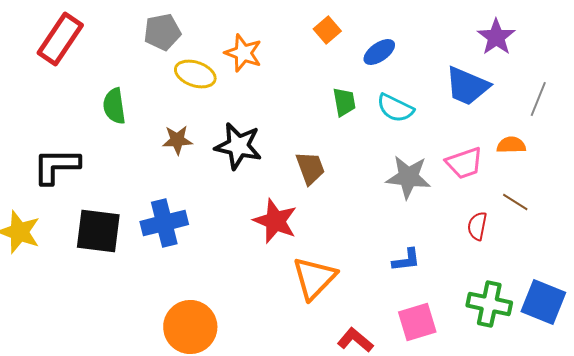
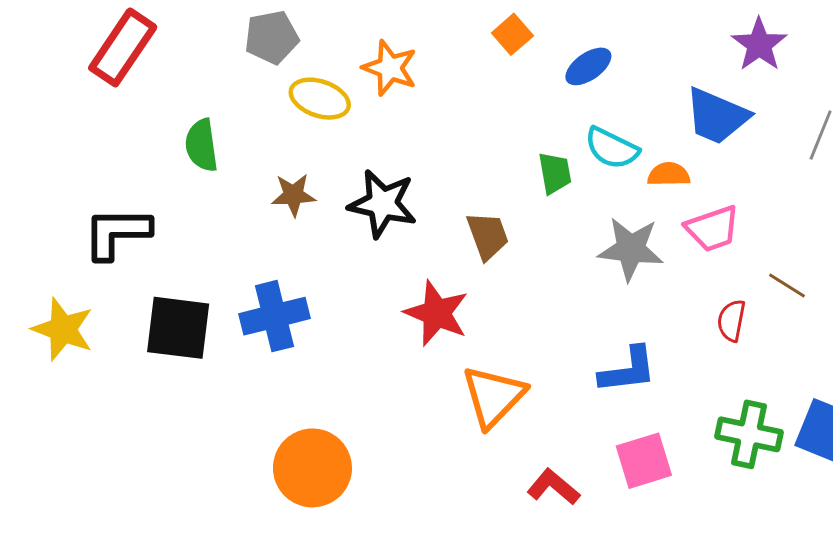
green trapezoid: (344, 102) -> (555, 173), moved
orange semicircle: (511, 145) -> (669, 174), moved
blue L-shape: (406, 260) -> (628, 370), size x1.4

